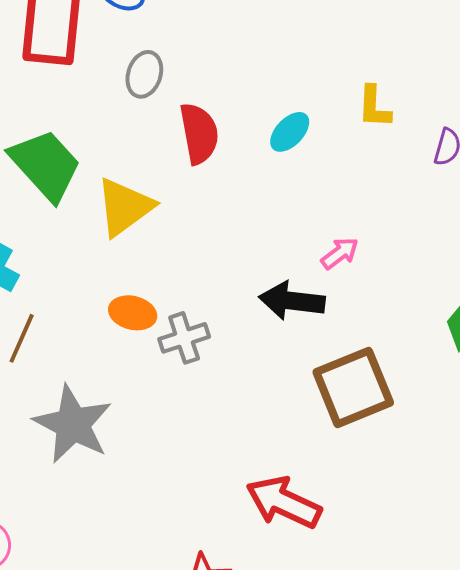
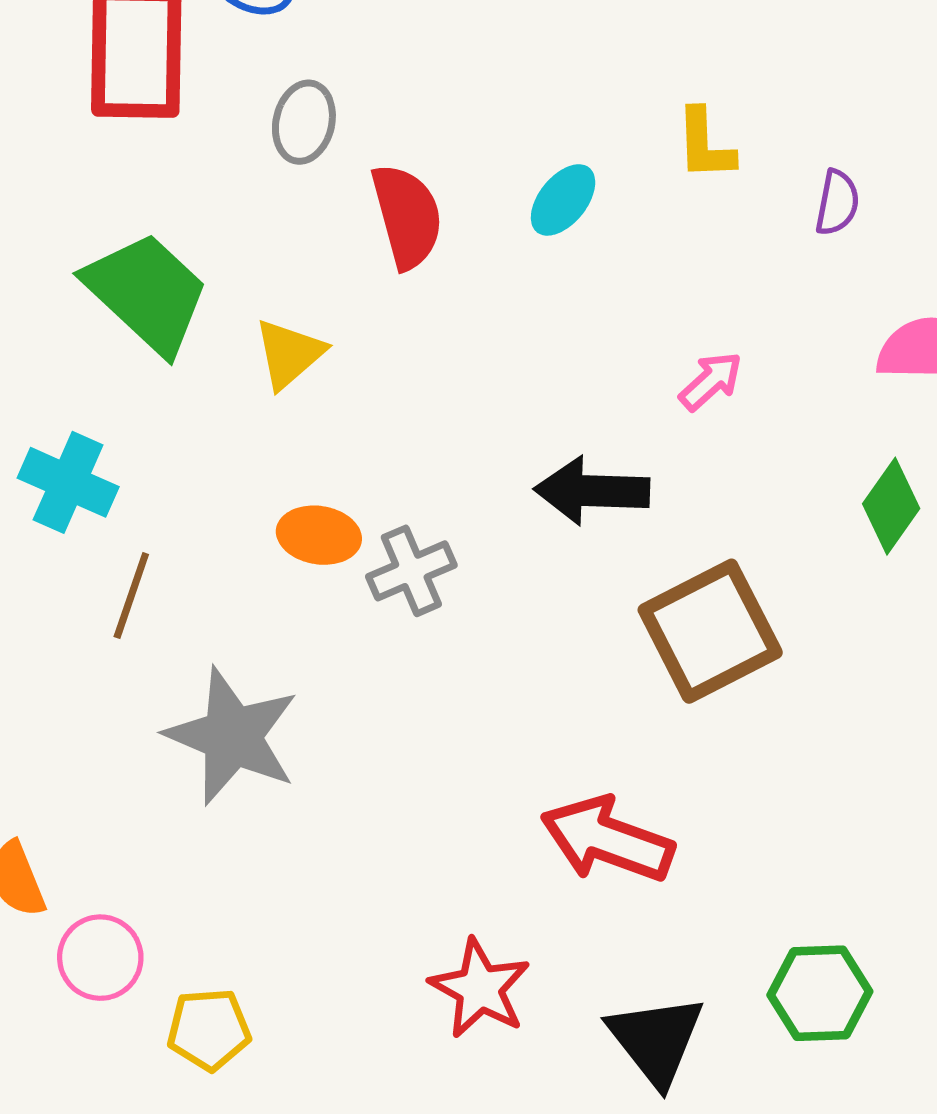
yellow triangle: (125, 207) -> (289, 354), size x0.7
pink arrow: (340, 253) -> (711, 381), moved

